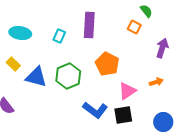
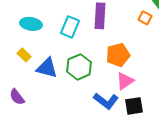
cyan rectangle: (59, 36) -> (70, 27), size x1.5
orange pentagon: (107, 64) -> (118, 55), turned 30
pink triangle: (127, 91) -> (125, 81), moved

